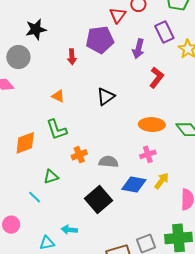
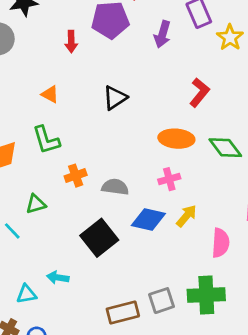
red L-shape: (156, 77) -> (200, 92), moved

